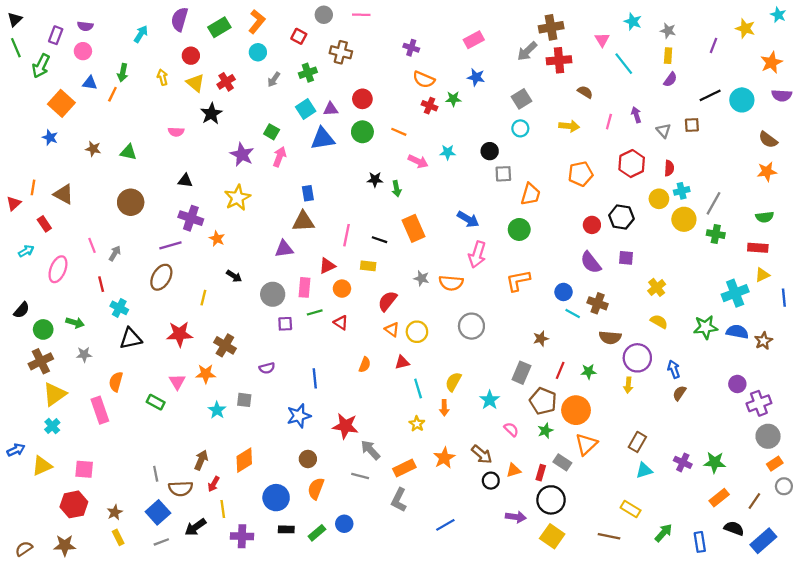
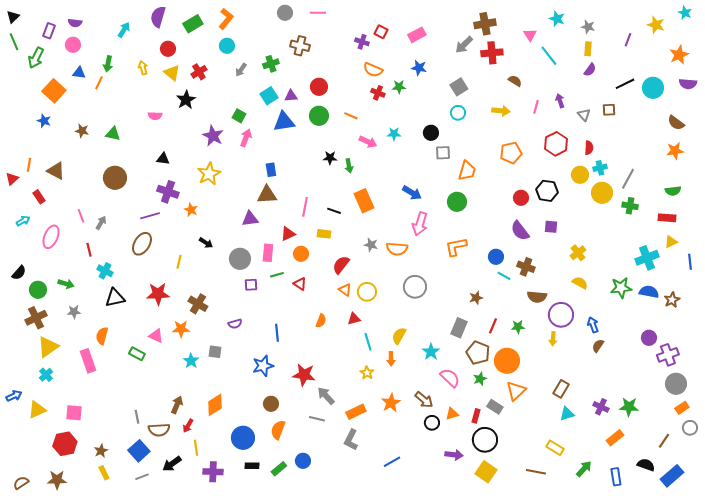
red square: (299, 36) -> (381, 32), moved
pink triangle: (177, 382) -> (156, 336), turned -35
pink semicircle: (511, 429) -> (450, 378), size x1.5
orange rectangle: (719, 498) -> (615, 438), moved

